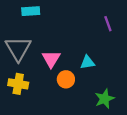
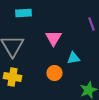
pink triangle: (51, 59) -> (54, 38), moved

